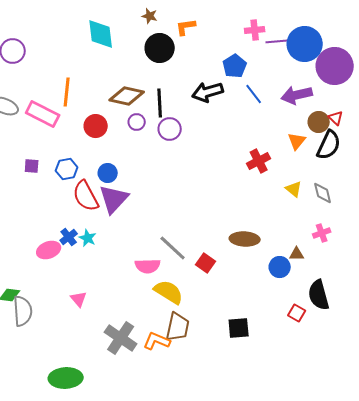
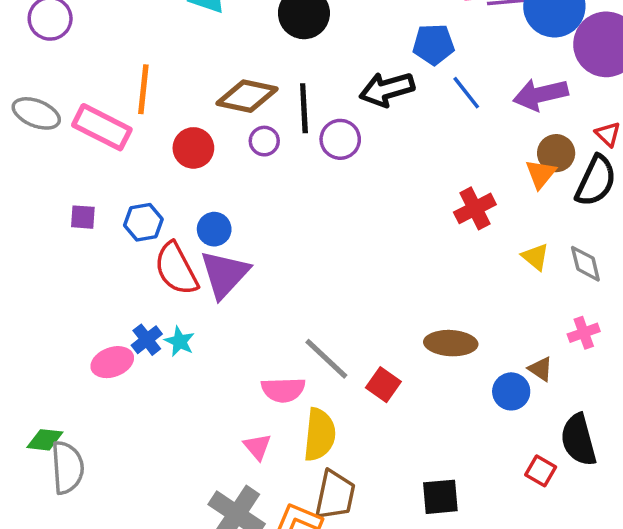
blue pentagon: (235, 66) -> (433, 44), turned 30
brown circle: (319, 122) -> (556, 153), moved
purple circle: (170, 129) -> (340, 139), moved
brown triangle: (297, 254) -> (541, 369), turned 35
yellow semicircle: (169, 292) -> (319, 435), turned 64
pink triangle: (79, 299) -> (257, 447), moved

